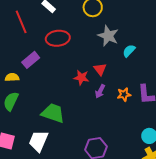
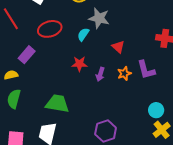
cyan semicircle: (129, 51) -> (83, 34), moved
red triangle: (100, 69) -> (118, 47), moved

